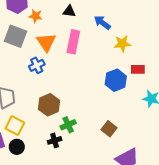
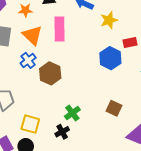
orange star: (36, 16) -> (25, 10), moved
brown hexagon: (49, 105) -> (50, 73), moved
yellow square: (15, 126) -> (30, 124), moved

